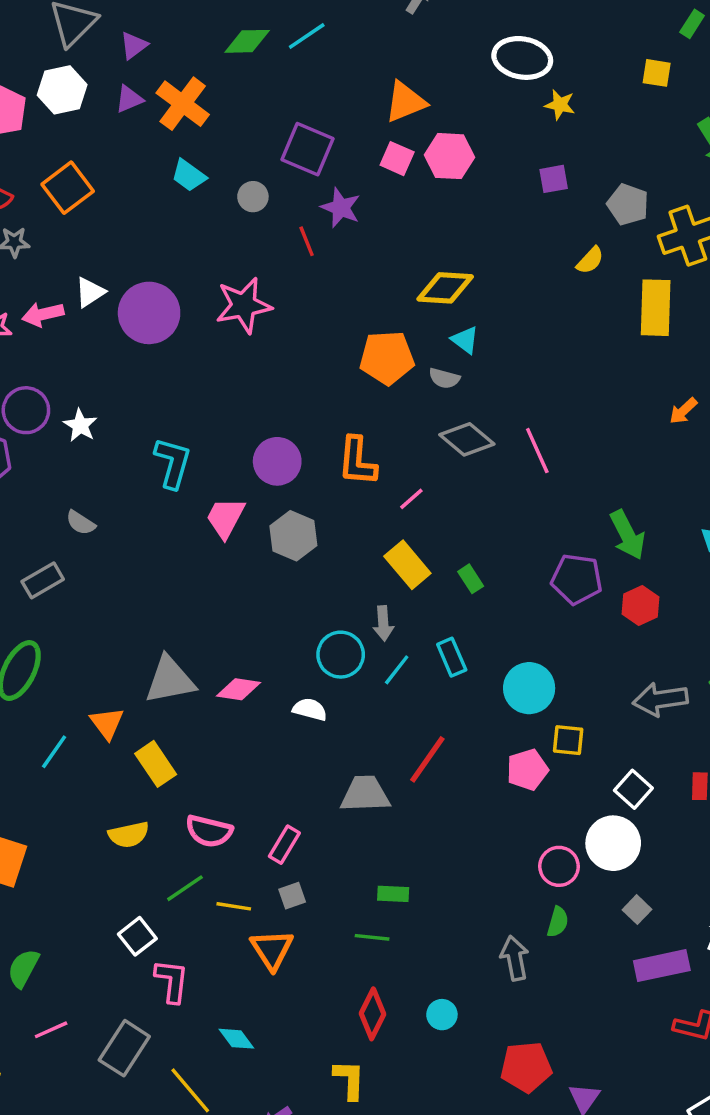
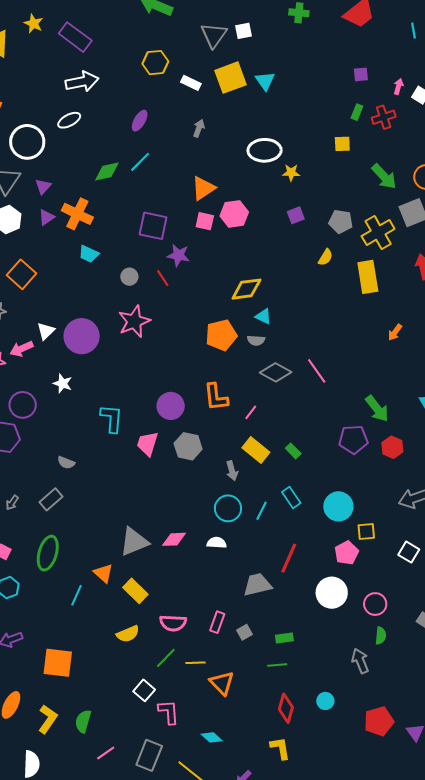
gray circle: (253, 197) -> (129, 277), moved
white star: (80, 425) -> (63, 383), moved
gray arrow: (383, 623) -> (232, 471), moved
white circle: (613, 843) -> (332, 593), moved
gray square: (292, 896) -> (244, 632), moved

